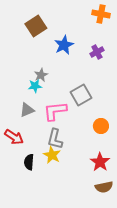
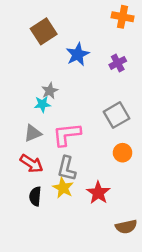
gray square: (81, 95) -> (116, 115), moved
red arrow: (14, 137) -> (32, 164), moved
red star: (100, 162) -> (98, 193), moved

